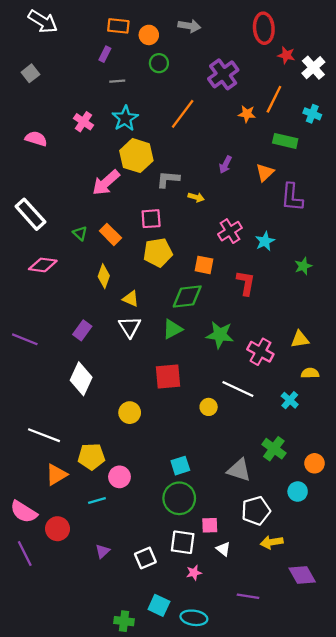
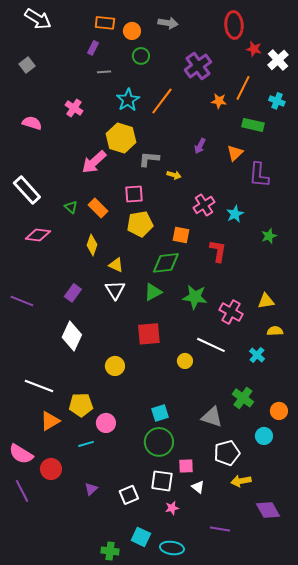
cyan star: (125, 118) -> (128, 100), moved

